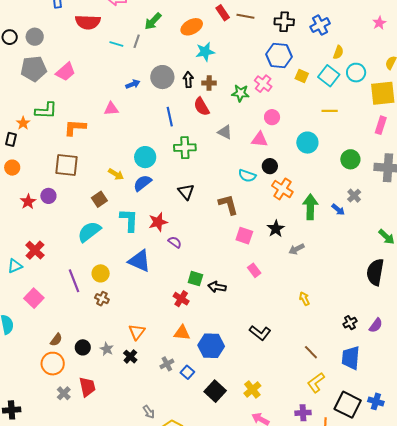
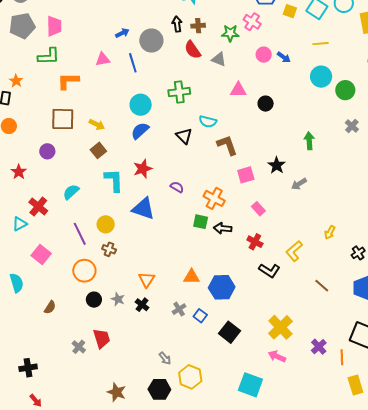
pink trapezoid: (66, 72) -> (54, 26), turned -45
gray circle: (162, 77) -> (151, 41), moved
green L-shape: (46, 111) -> (49, 56), moved
blue line: (170, 117) -> (133, 63), moved
gray triangle: (225, 132) -> (219, 59), moved
pink triangle: (260, 139) -> (238, 90), moved
cyan circle: (307, 143) -> (321, 77), moved
yellow arrow: (116, 174) -> (97, 124), moved
cyan semicircle: (247, 176) -> (208, 122), moved
orange cross: (282, 189) -> (214, 198), moved
red star: (28, 202) -> (19, 172), moved
green arrow: (310, 207) -> (309, 141), size x0.7
blue arrow: (338, 210) -> (284, 57), moved
cyan L-shape: (129, 220) -> (114, 180), moved
red star: (158, 222) -> (143, 169), moved
cyan semicircle: (89, 232) -> (71, 192), moved, size x0.7
pink square: (244, 236) -> (246, 175), turned -30
red cross: (181, 299) -> (255, 242), moved
yellow arrow: (304, 299) -> (330, 232), moved, turned -120
brown semicircle: (56, 340) -> (50, 307), moved
orange circle: (53, 364) -> (84, 271), moved
yellow L-shape: (316, 383) -> (294, 251), moved
yellow cross: (252, 389) -> (280, 327), moved, size x1.4
purple cross: (303, 413) -> (319, 347), turned -35

